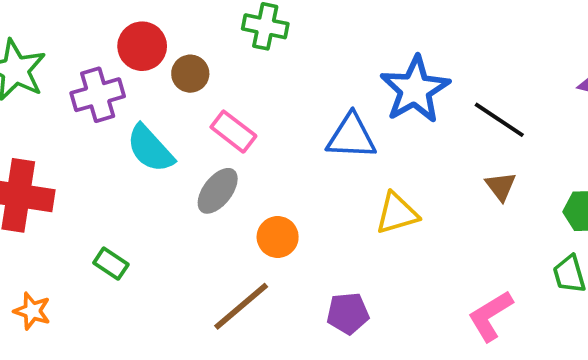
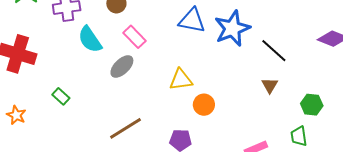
blue triangle: (351, 136) -> (192, 21), moved
yellow triangle: (397, 213) -> (181, 80), moved
orange circle: (278, 237) -> (204, 105), moved

